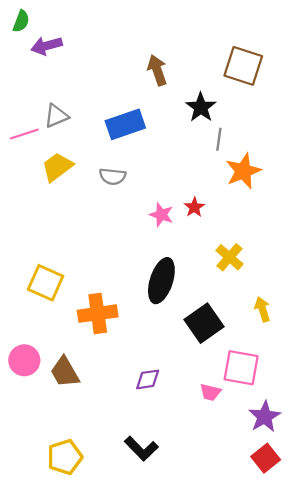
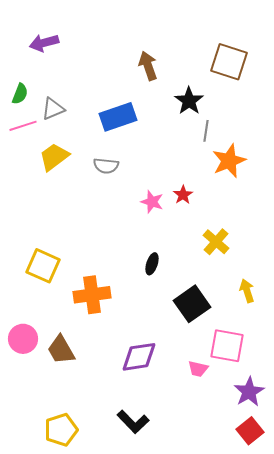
green semicircle: (21, 21) -> (20, 94), moved
black ellipse: (161, 281) -> (152, 264), size x0.5
purple diamond: (148, 379) -> (139, 357), size x1.5

